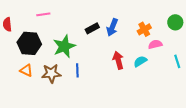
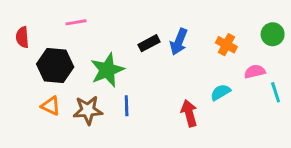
orange cross: (144, 29) -> (226, 45), turned -32
pink semicircle: (155, 44) -> (255, 71), moved
red arrow: (118, 60) -> (189, 113), moved

